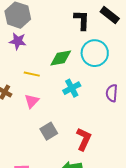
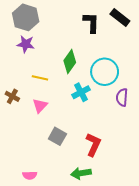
cyan circle: (95, 53) -> (105, 72), moved
green diamond: (61, 58) -> (70, 62), turned -45
gray square: (49, 131) -> (57, 136), turned -30

